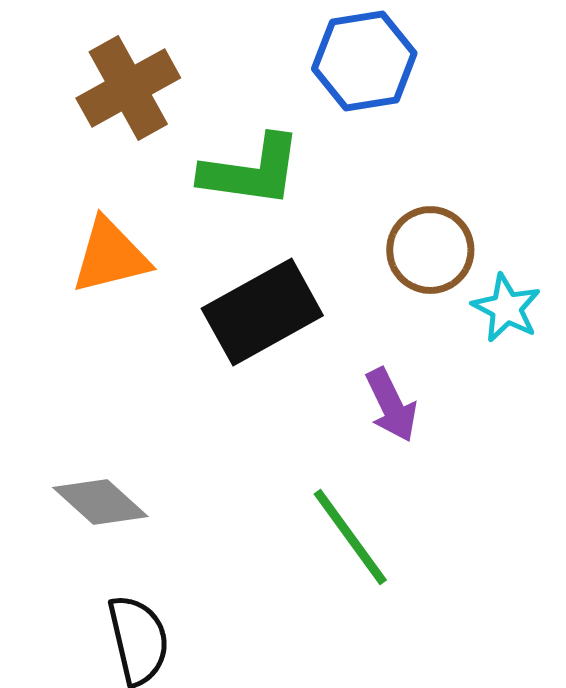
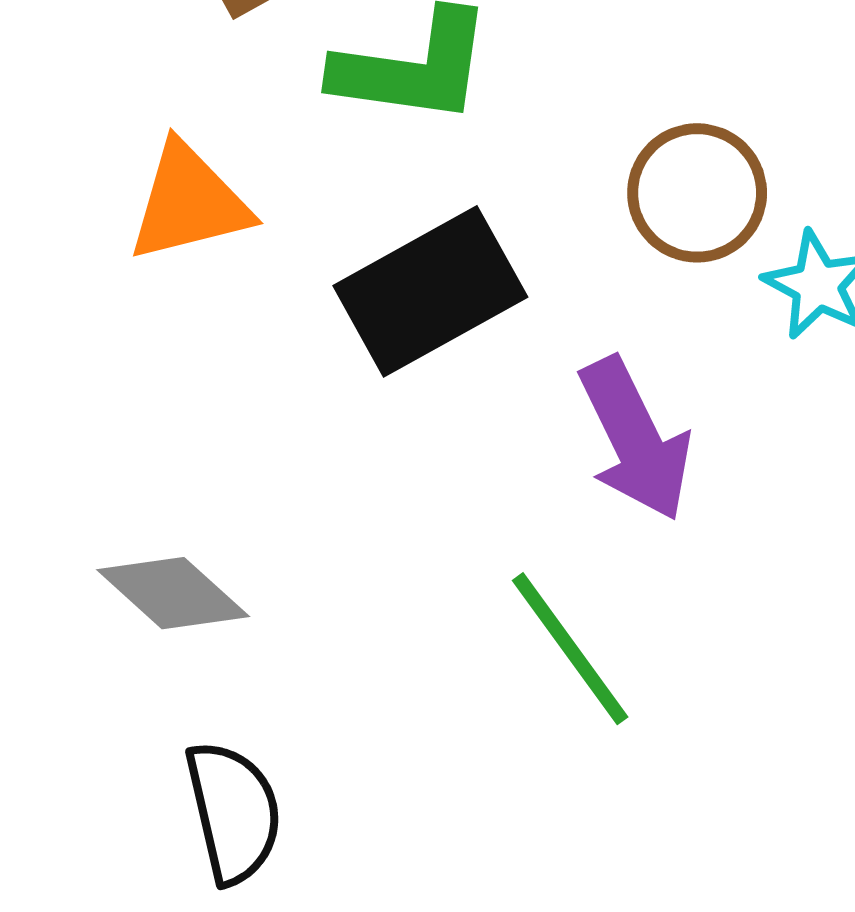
purple arrow: (391, 405) -> (635, 439), size x1.4

